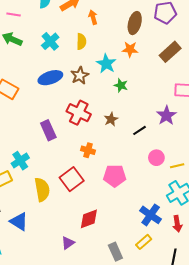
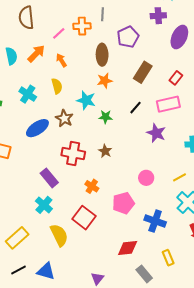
black line: (139, 130) -> (136, 108), moved
orange cross: (88, 150) -> (92, 186), turned 32
pink circle: (156, 158) -> (146, 178), moved
cyan cross: (20, 161) -> (44, 205), moved
blue cross: (151, 215) -> (155, 221), moved
red diamond: (89, 219) -> (128, 248), moved, turned 30
yellow rectangle: (144, 242) -> (168, 258), turned -56

